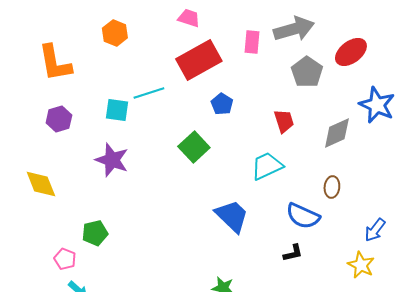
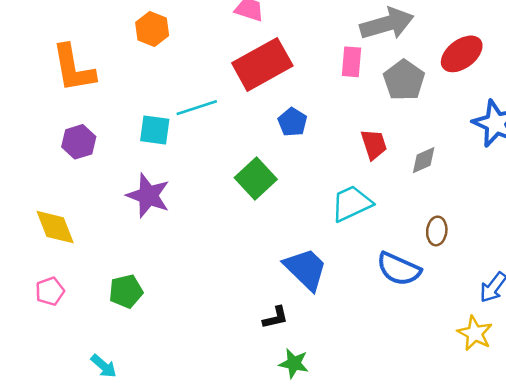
pink rectangle: (252, 42) -> (352, 62), moved
gray diamond: (337, 133) -> (424, 160), moved, size x0.7
black L-shape: (293, 253) -> (275, 318), moved
pink pentagon: (65, 259) -> (50, 291), moved, turned 30

